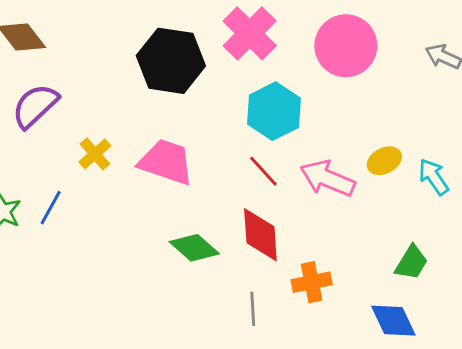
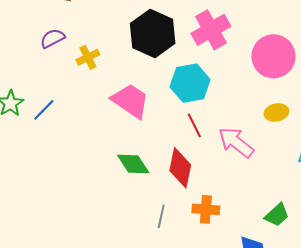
purple semicircle: (35, 106) -> (52, 38), size x0.7
cyan hexagon: (274, 111) -> (190, 83), moved
yellow cross: (95, 154) -> (88, 57), moved
yellow ellipse: (384, 161) -> (276, 113), moved

